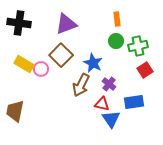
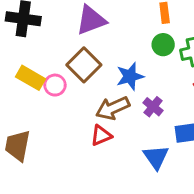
blue star: (93, 63) -> (130, 76), turned 30
brown arrow: (81, 85) -> (113, 108), turned 40
red triangle: (102, 104) -> (101, 136), moved, turned -35

